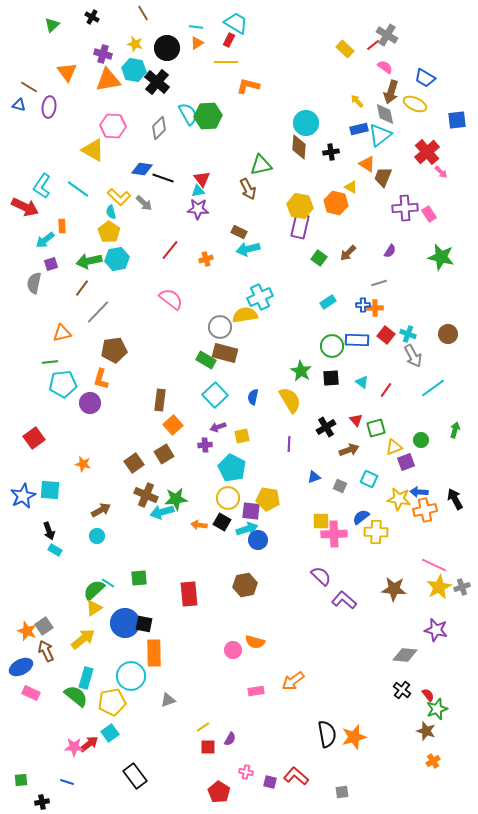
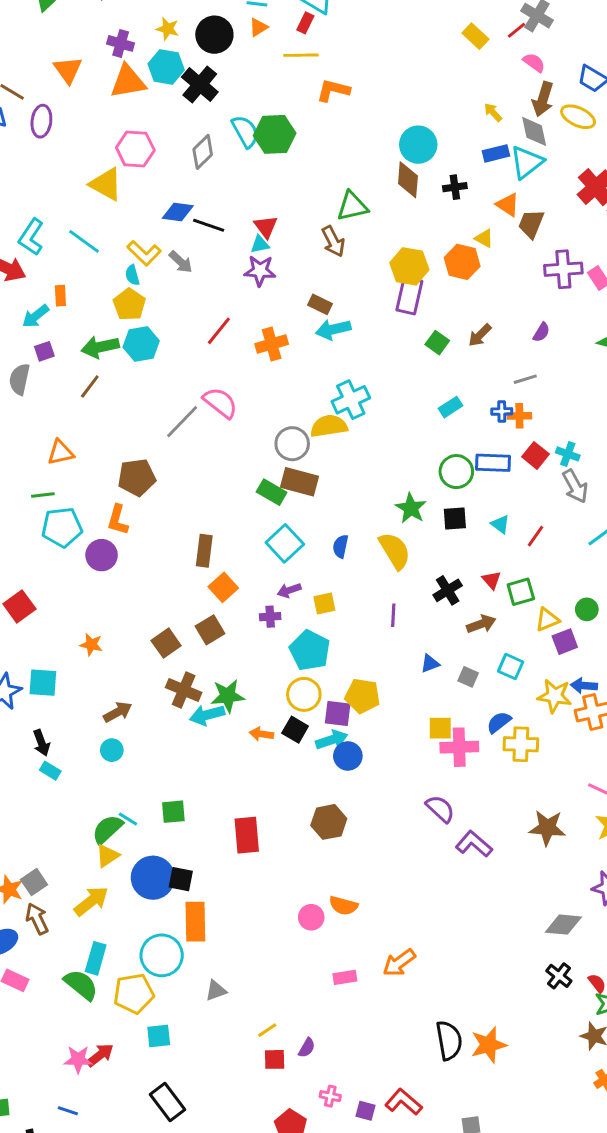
orange cross: (206, 259) -> (272, 344), size x1.5
gray line: (98, 312) -> (182, 422), moved
cyan square: (110, 733) -> (159, 1036), moved, turned 30

